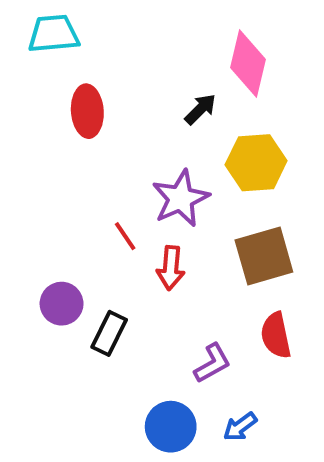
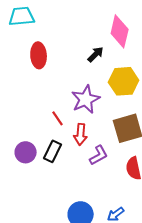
black rectangle: (109, 333) -> (53, 151), moved
purple L-shape: (212, 363) -> (99, 155), moved

